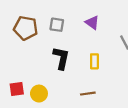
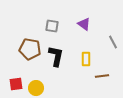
brown pentagon: (26, 28) -> (30, 49), moved
brown line: (88, 94) -> (102, 76), moved

